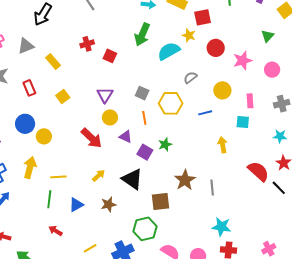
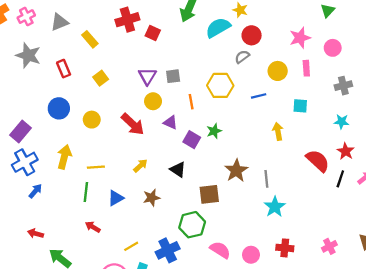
red cross: (87, 44) -> (127, 20), size x1.5
red circle: (216, 48) -> (252, 35), moved
gray square: (142, 93) -> (173, 76), moved, turned -32
pink rectangle: (250, 101) -> (306, 68), moved
yellow circle: (44, 136) -> (92, 120), moved
black triangle: (132, 179) -> (178, 169), size x0.7
black line: (279, 188) -> (340, 179), turned 63
cyan star: (221, 227) -> (275, 207), moved, turned 30

